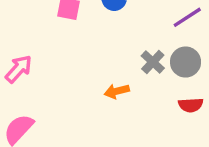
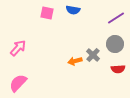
gray cross: (153, 62) -> (93, 55), moved

